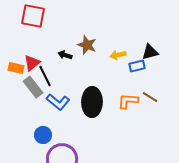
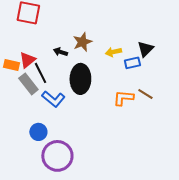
brown star: (87, 45) -> (82, 42), turned 30
black triangle: (150, 52) -> (145, 49), turned -30
black ellipse: (92, 102) -> (80, 79), moved

